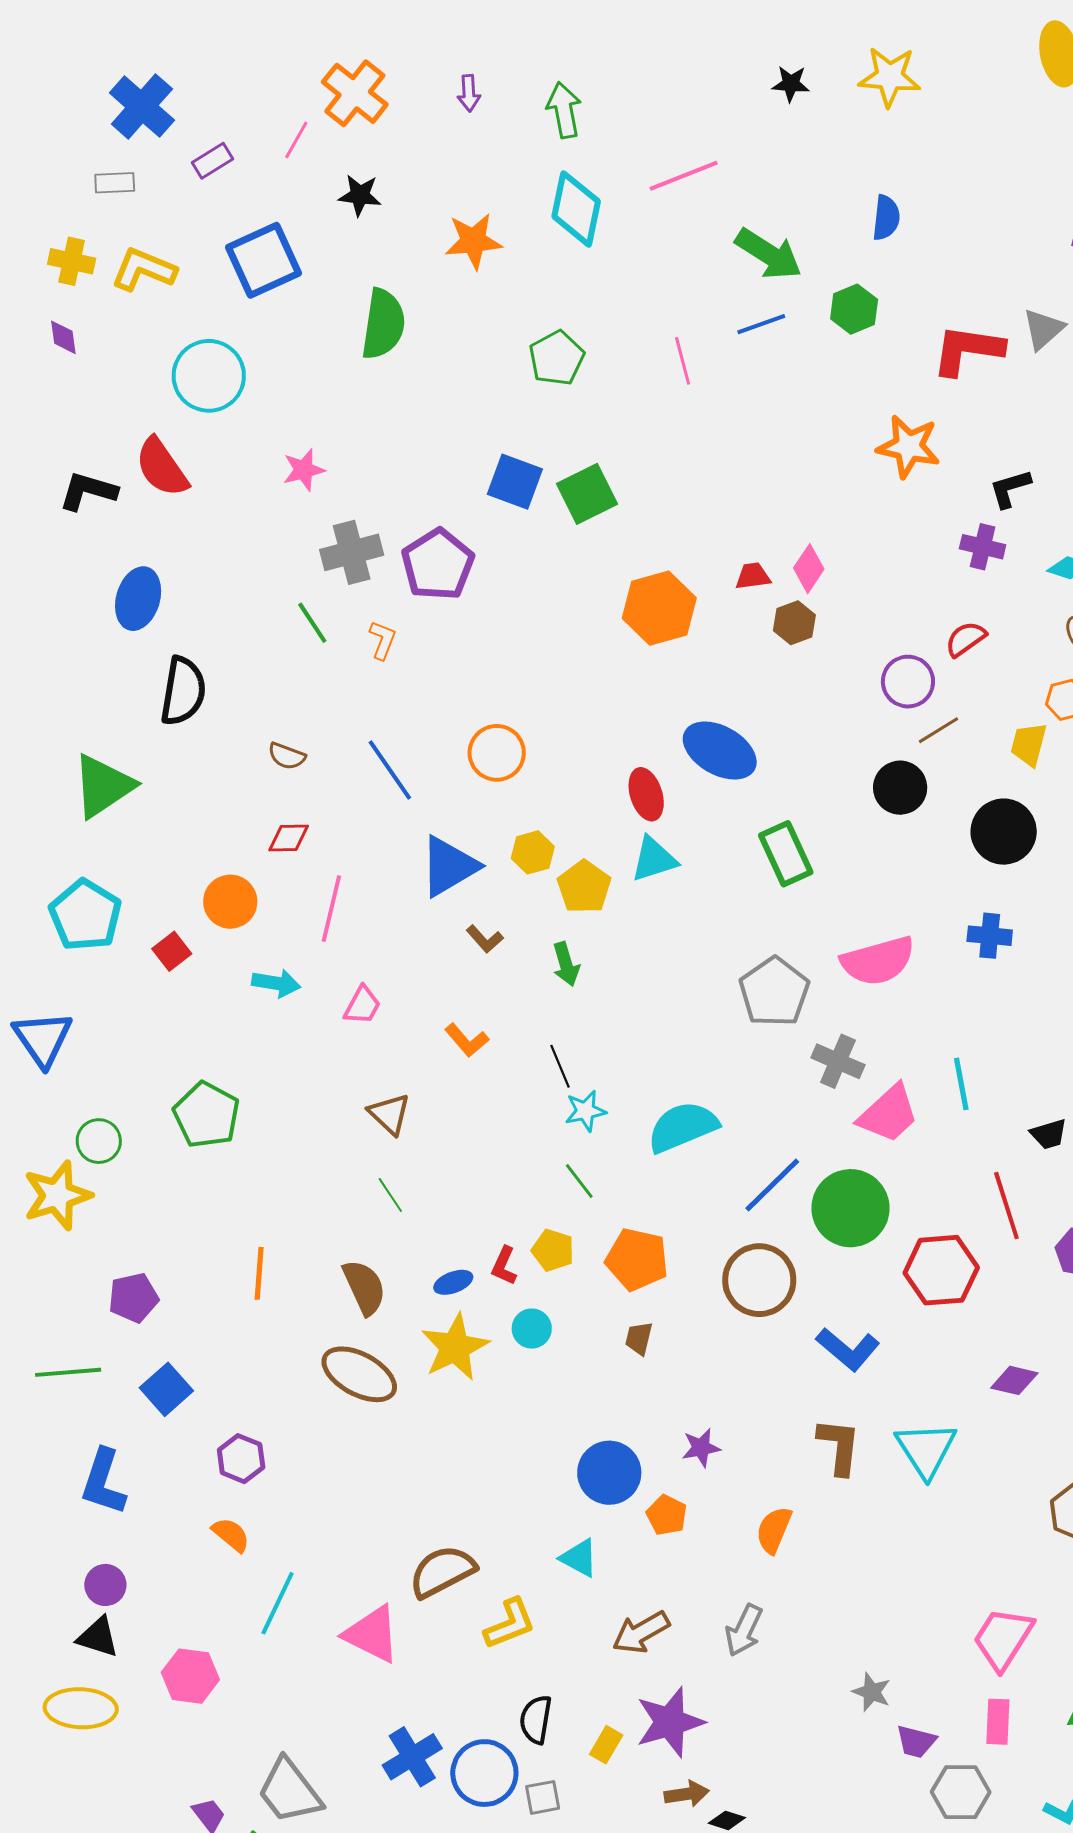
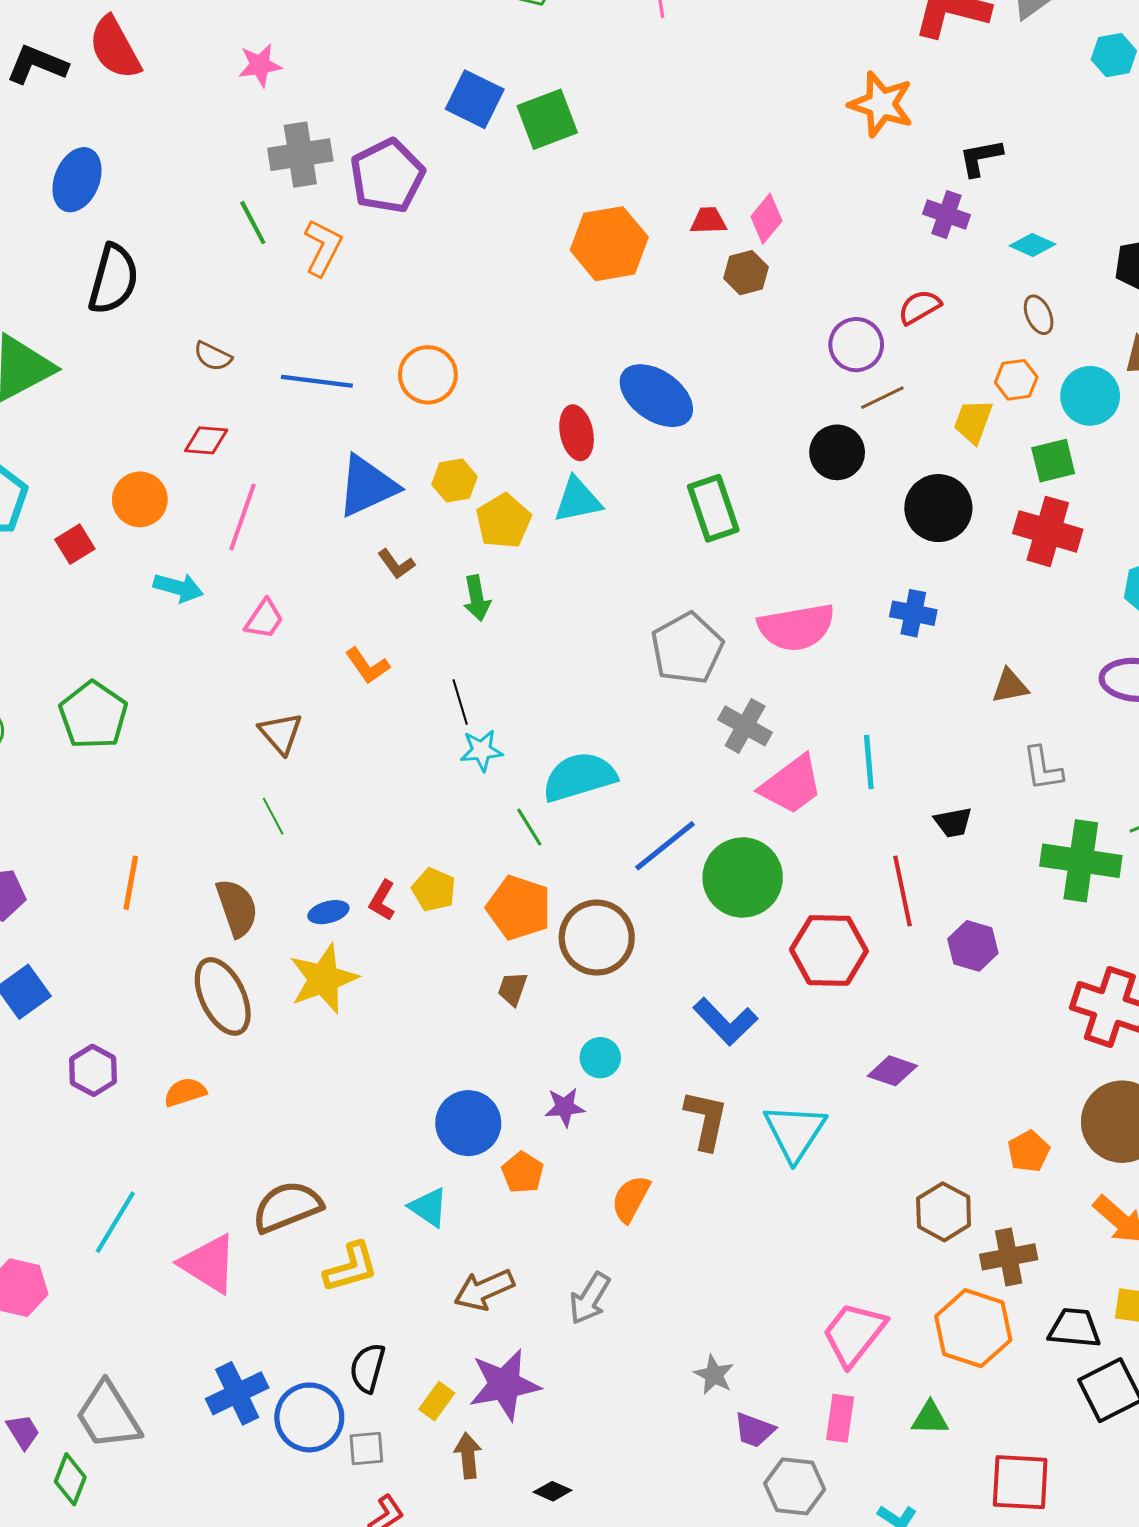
orange L-shape: (383, 640) -> (323, 248), size x1.4
blue line: (390, 770) -> (317, 381), turned -54
green line: (579, 1181) -> (529, 827), moved
brown circle: (759, 1280) -> (597, 938), moved
cyan circle: (532, 1329) -> (600, 1058), moved
brown ellipse: (359, 1374) -> (223, 996), turned 30
orange semicircle: (231, 1535) -> (185, 1092), moved, turned -63
brown arrow: (687, 1794) -> (468, 1456), moved, turned -93

